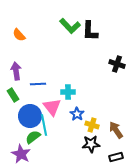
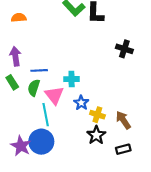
orange semicircle: (19, 35) -> (19, 18), turned 128
blue circle: (30, 116) -> (41, 142), moved
green semicircle: (33, 137) -> (34, 88), moved, turned -35
black star: (91, 144) -> (96, 135), turned -30

